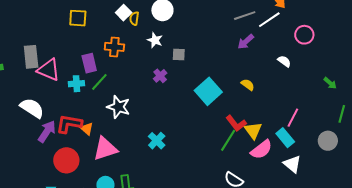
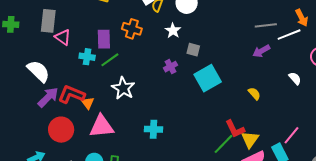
pink triangle: (49, 70) -> (63, 37), size x0.7
cyan square: (208, 91) -> (208, 78), moved
cyan cross: (157, 141) -> (154, 129), turned 36

